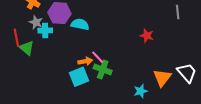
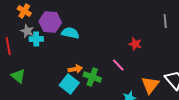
green triangle: (27, 48) -> (18, 76), moved
pink line: (98, 57) -> (118, 65), moved
cyan square: (79, 77) -> (69, 84), turned -30

